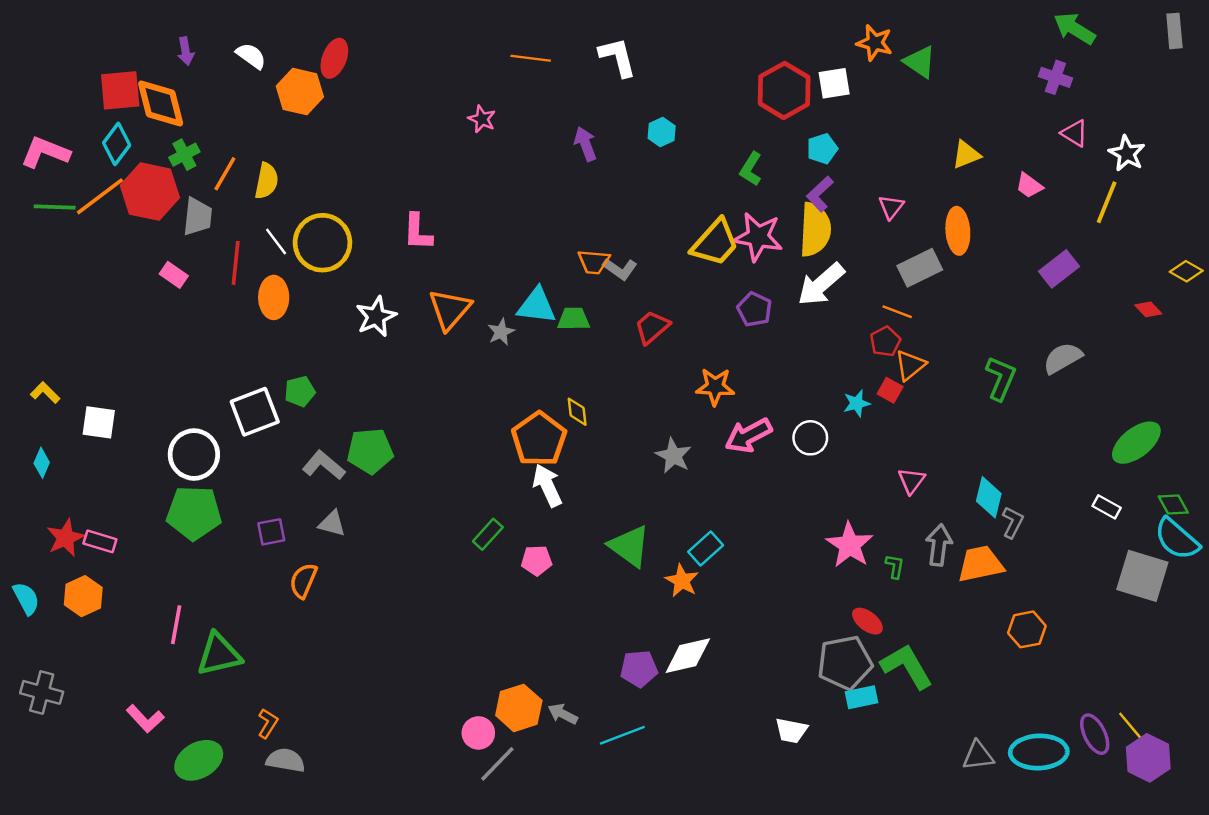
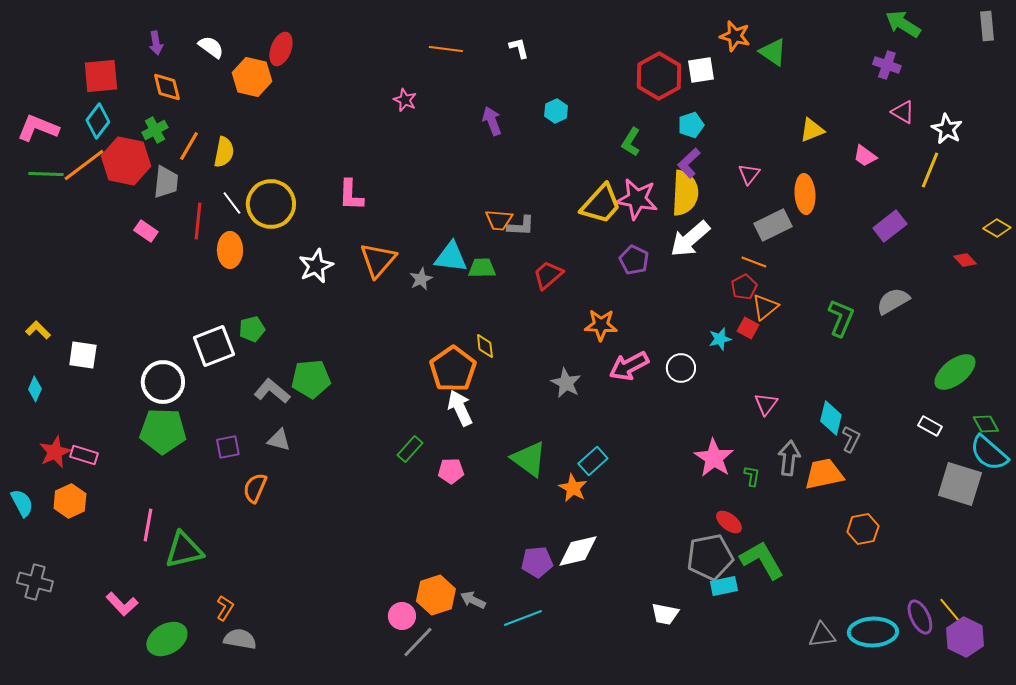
white L-shape: (618, 57) -> (519, 48), size x0.6
orange diamond: (161, 103) -> (167, 87), moved, size x0.7
gray L-shape: (620, 269) -> (521, 226), turned -32

